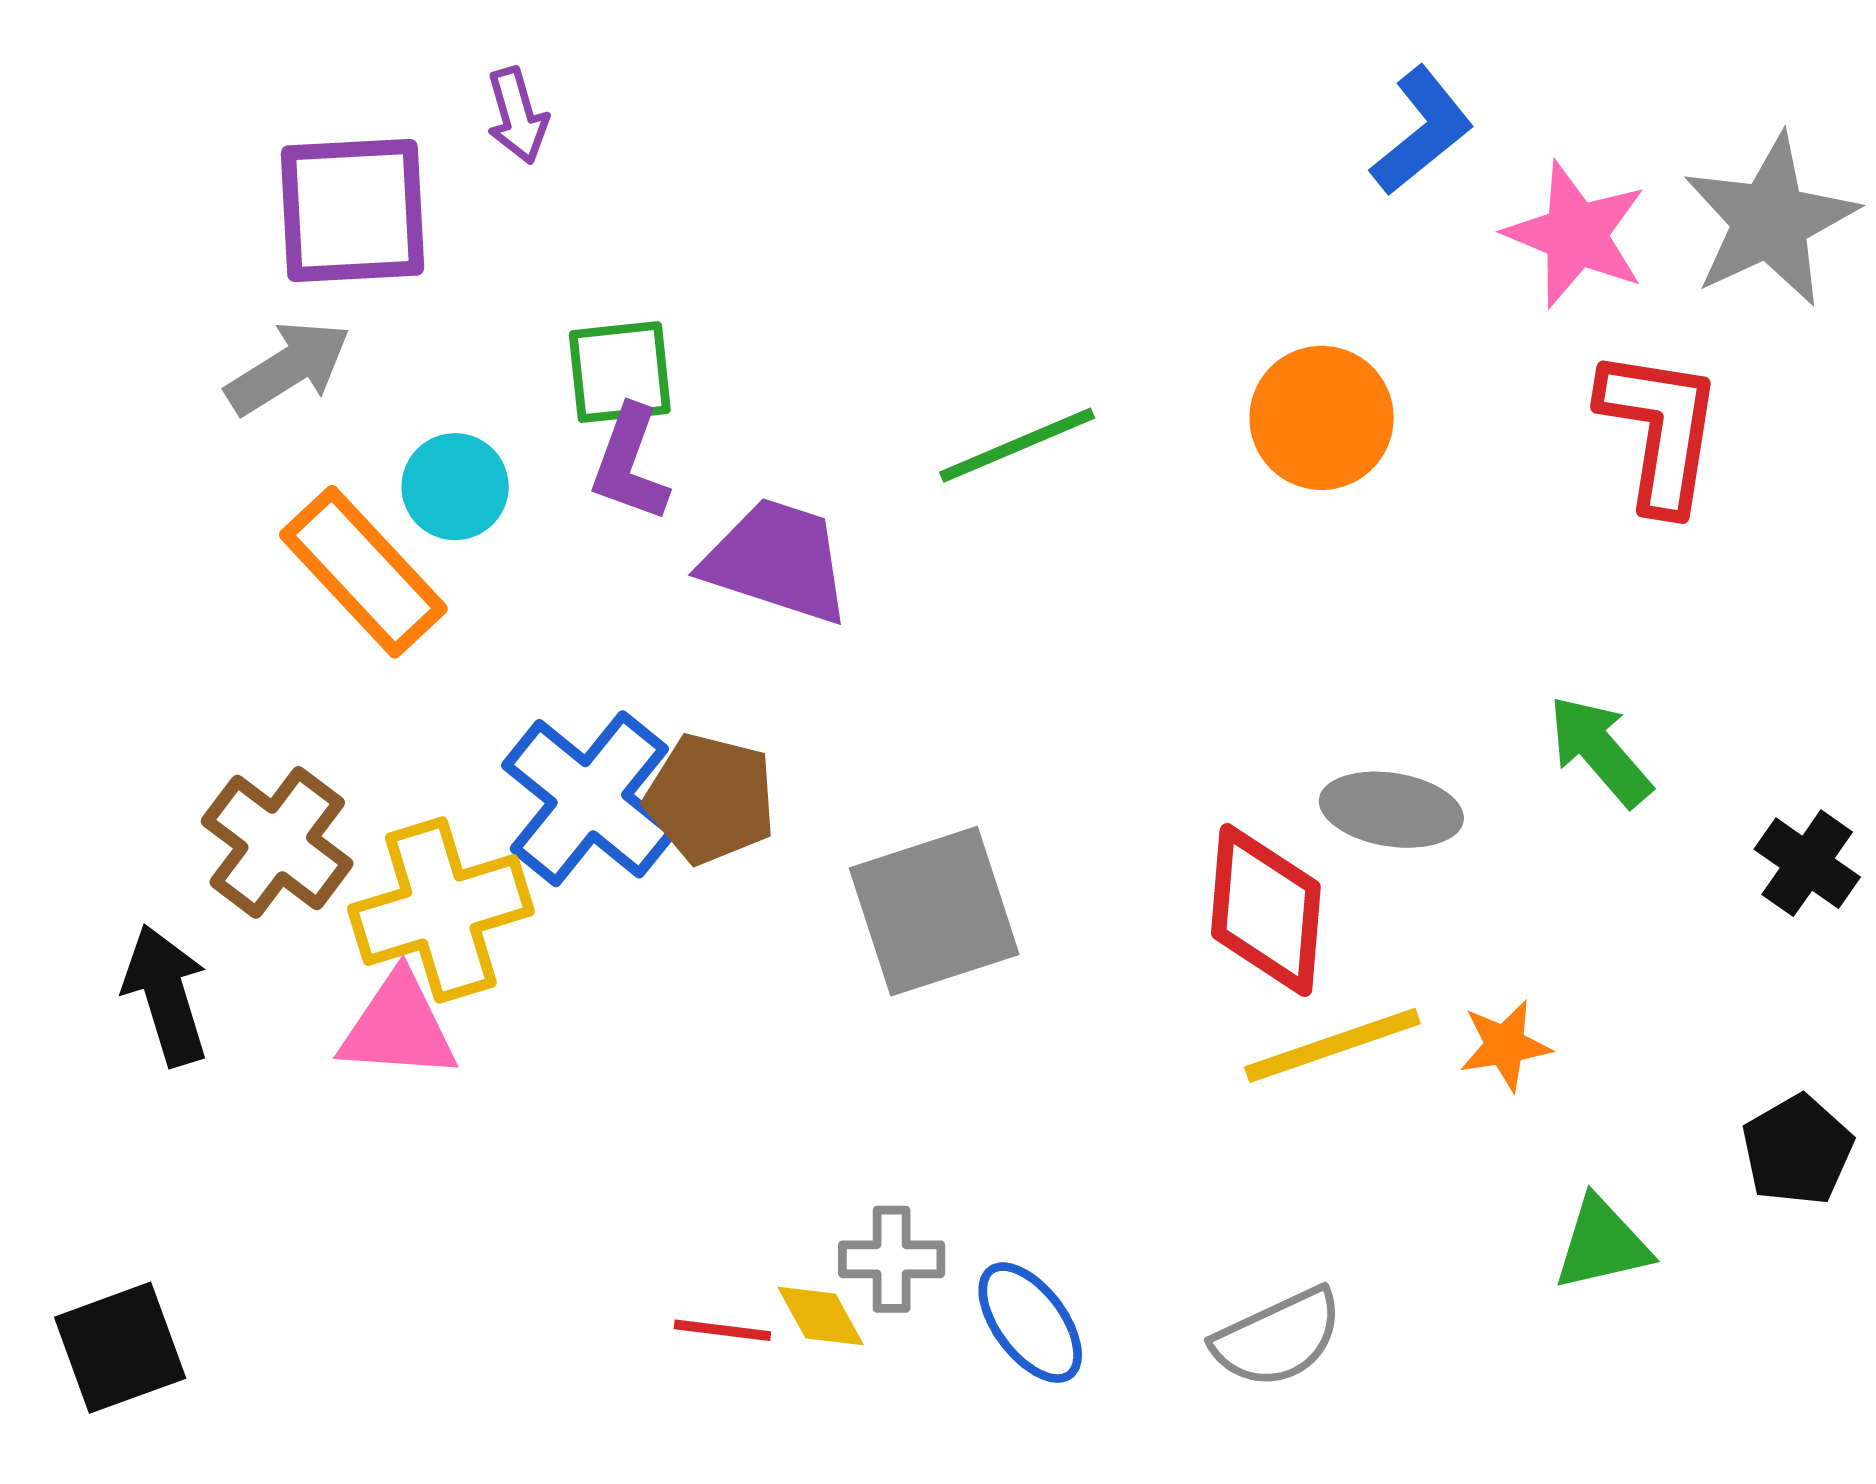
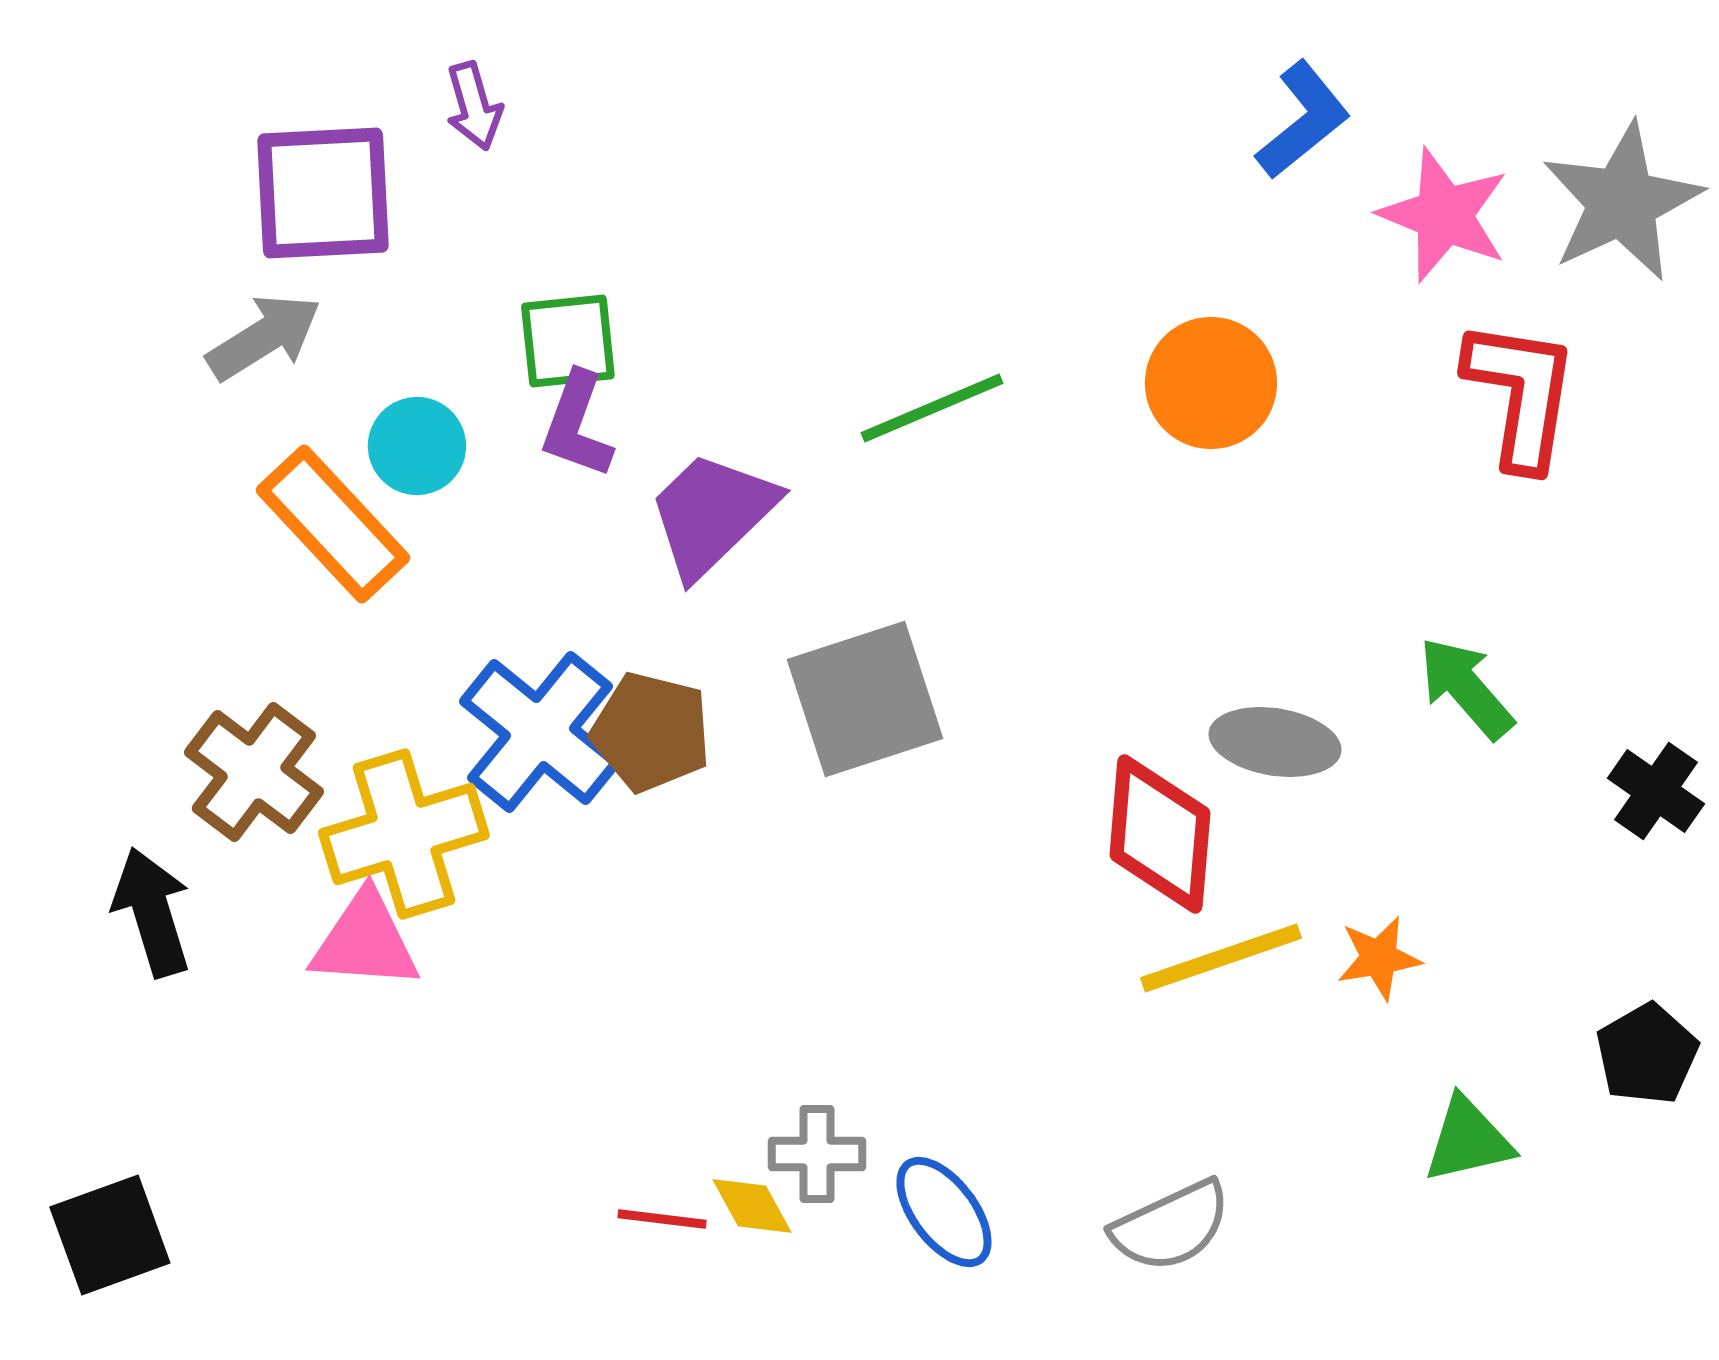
purple trapezoid: (777, 561) -> (712, 514), turned -62
gray square: (934, 911) -> (865, 699), moved

